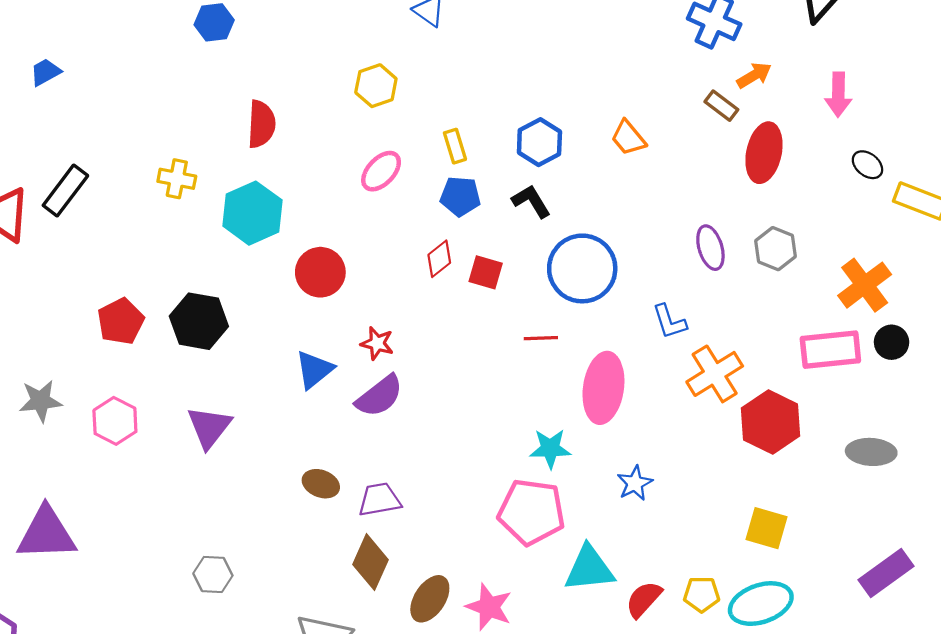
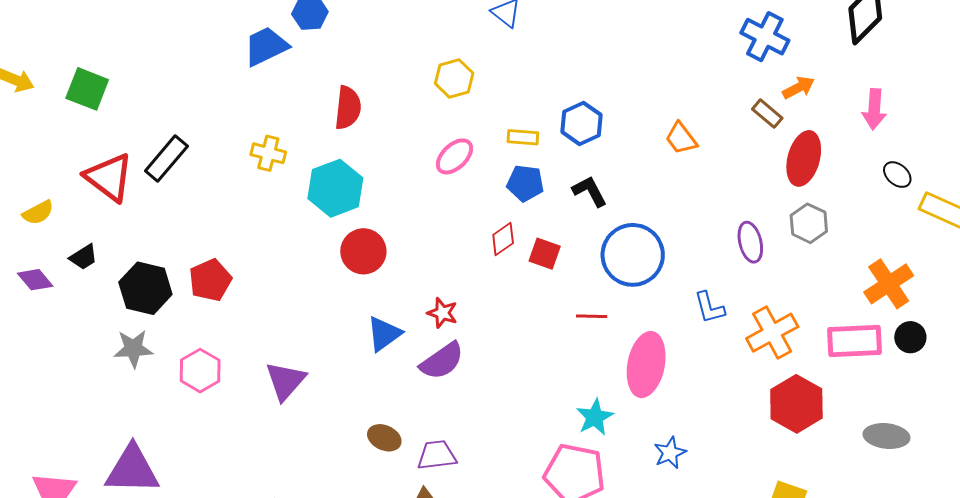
blue trapezoid: (45, 72) -> (266, 46), moved, size x1.6
blue hexagon: (539, 142) -> (582, 123), moved
yellow rectangle: (455, 146) -> (523, 137), turned -72
gray hexagon: (776, 249) -> (809, 223), moved
red circle: (320, 272) -> (363, 251), moved
black hexagon: (199, 321) -> (145, 288), moved
orange cross: (715, 374) -> (772, 333), moved
cyan star: (550, 449) -> (595, 417), turned -30

